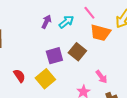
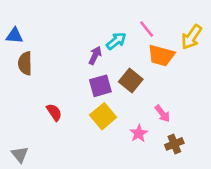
purple arrow: (46, 22) -> (95, 55), moved
yellow square: (45, 79) -> (103, 116), moved

